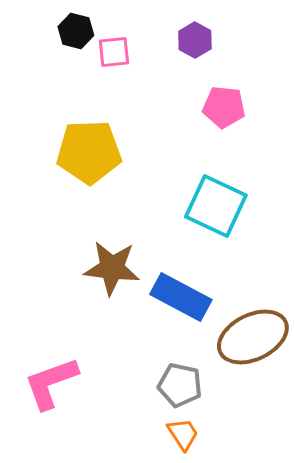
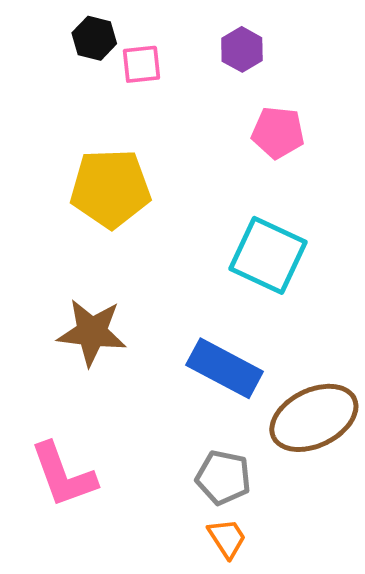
brown star: (112, 268) -> (92, 332), moved
pink L-shape: (51, 383) -> (63, 475), turned -90

